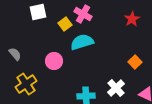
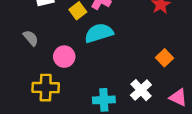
gray semicircle: (15, 54) -> (31, 38), moved
yellow cross: (26, 84) -> (46, 88), moved, turned 35

